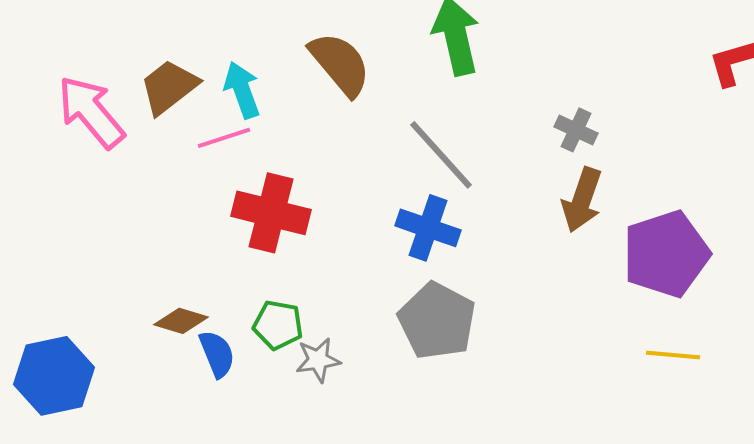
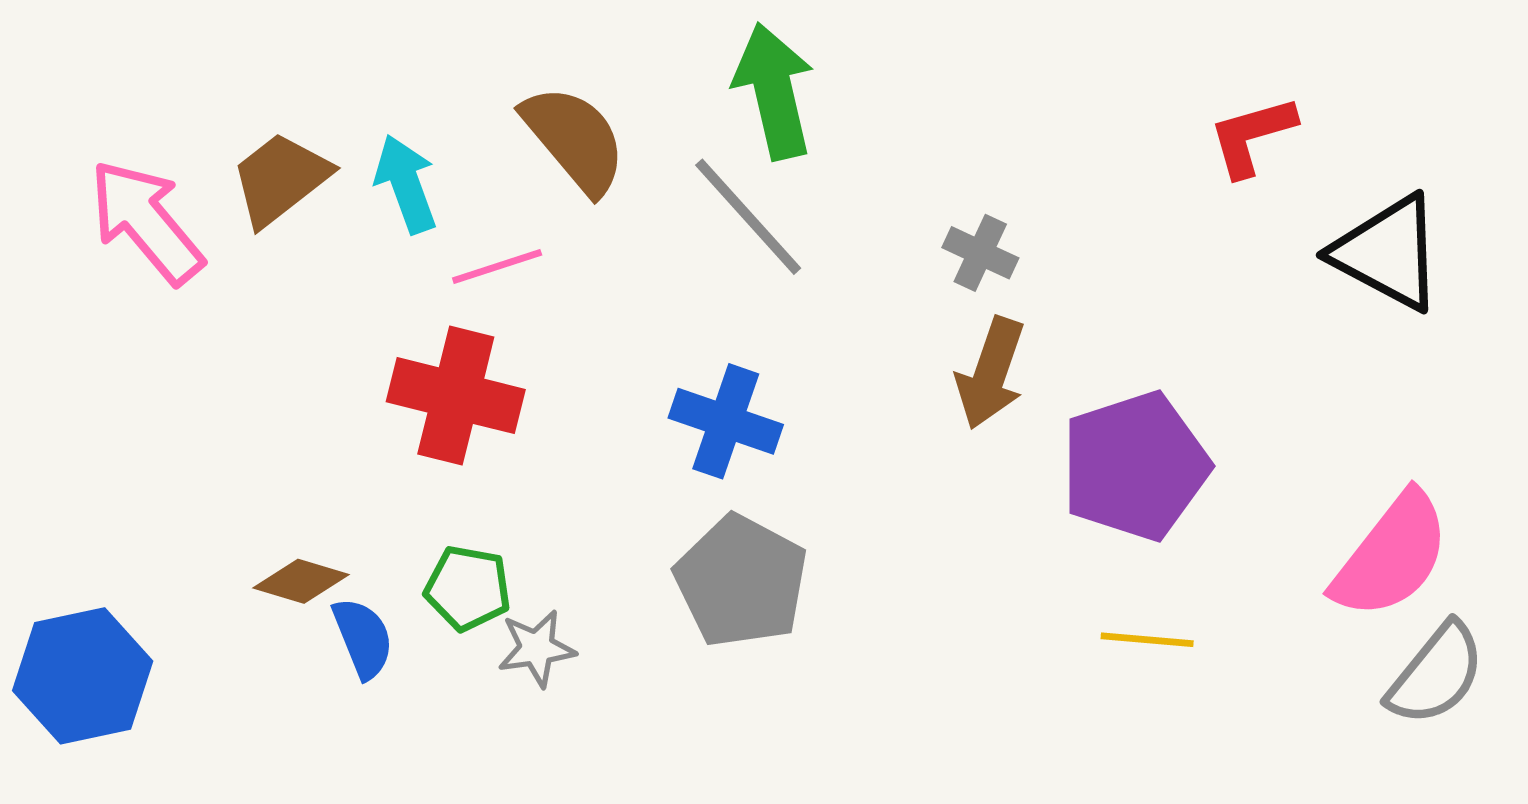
pink line: (224, 138) -> (497, 267), moved
gray line: (441, 155) -> (748, 217), moved

